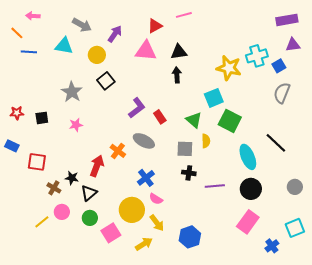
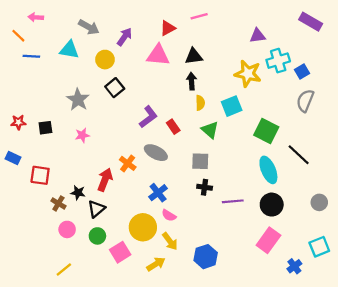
purple rectangle: (287, 20) -> (311, 22), turned 40
purple triangle: (293, 45) -> (258, 36), moved
green square: (230, 121) -> (266, 131), moved
yellow semicircle: (206, 141) -> (200, 103), moved
yellow line: (42, 222) -> (64, 269), moved

